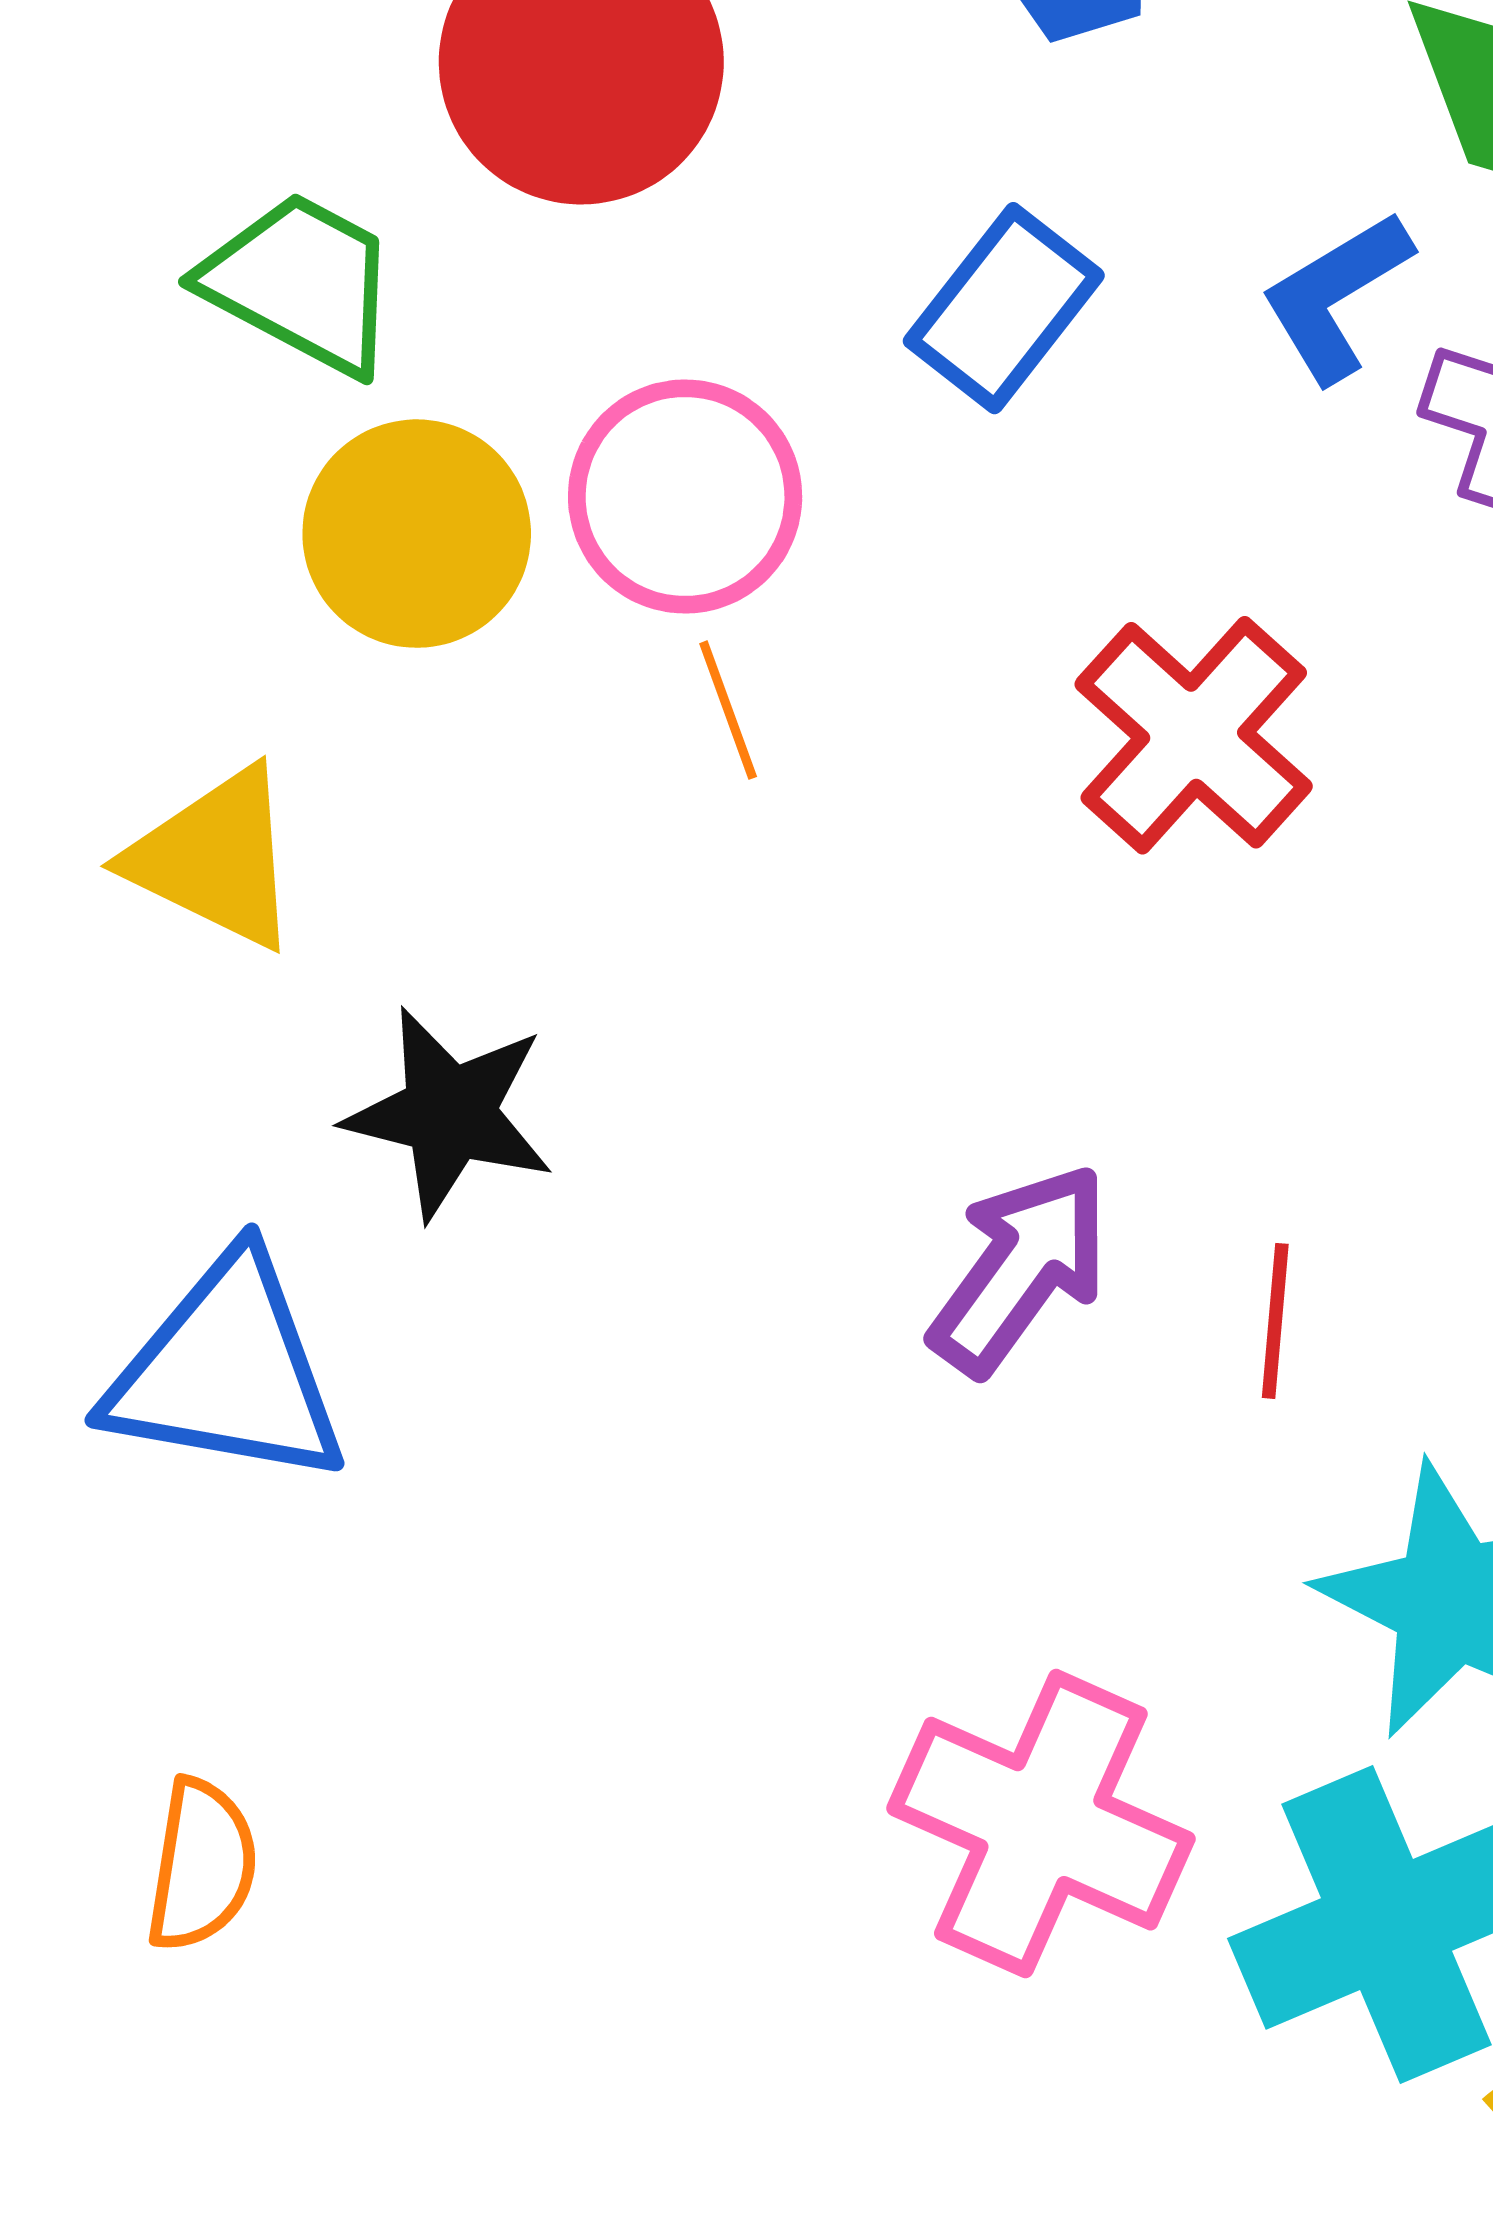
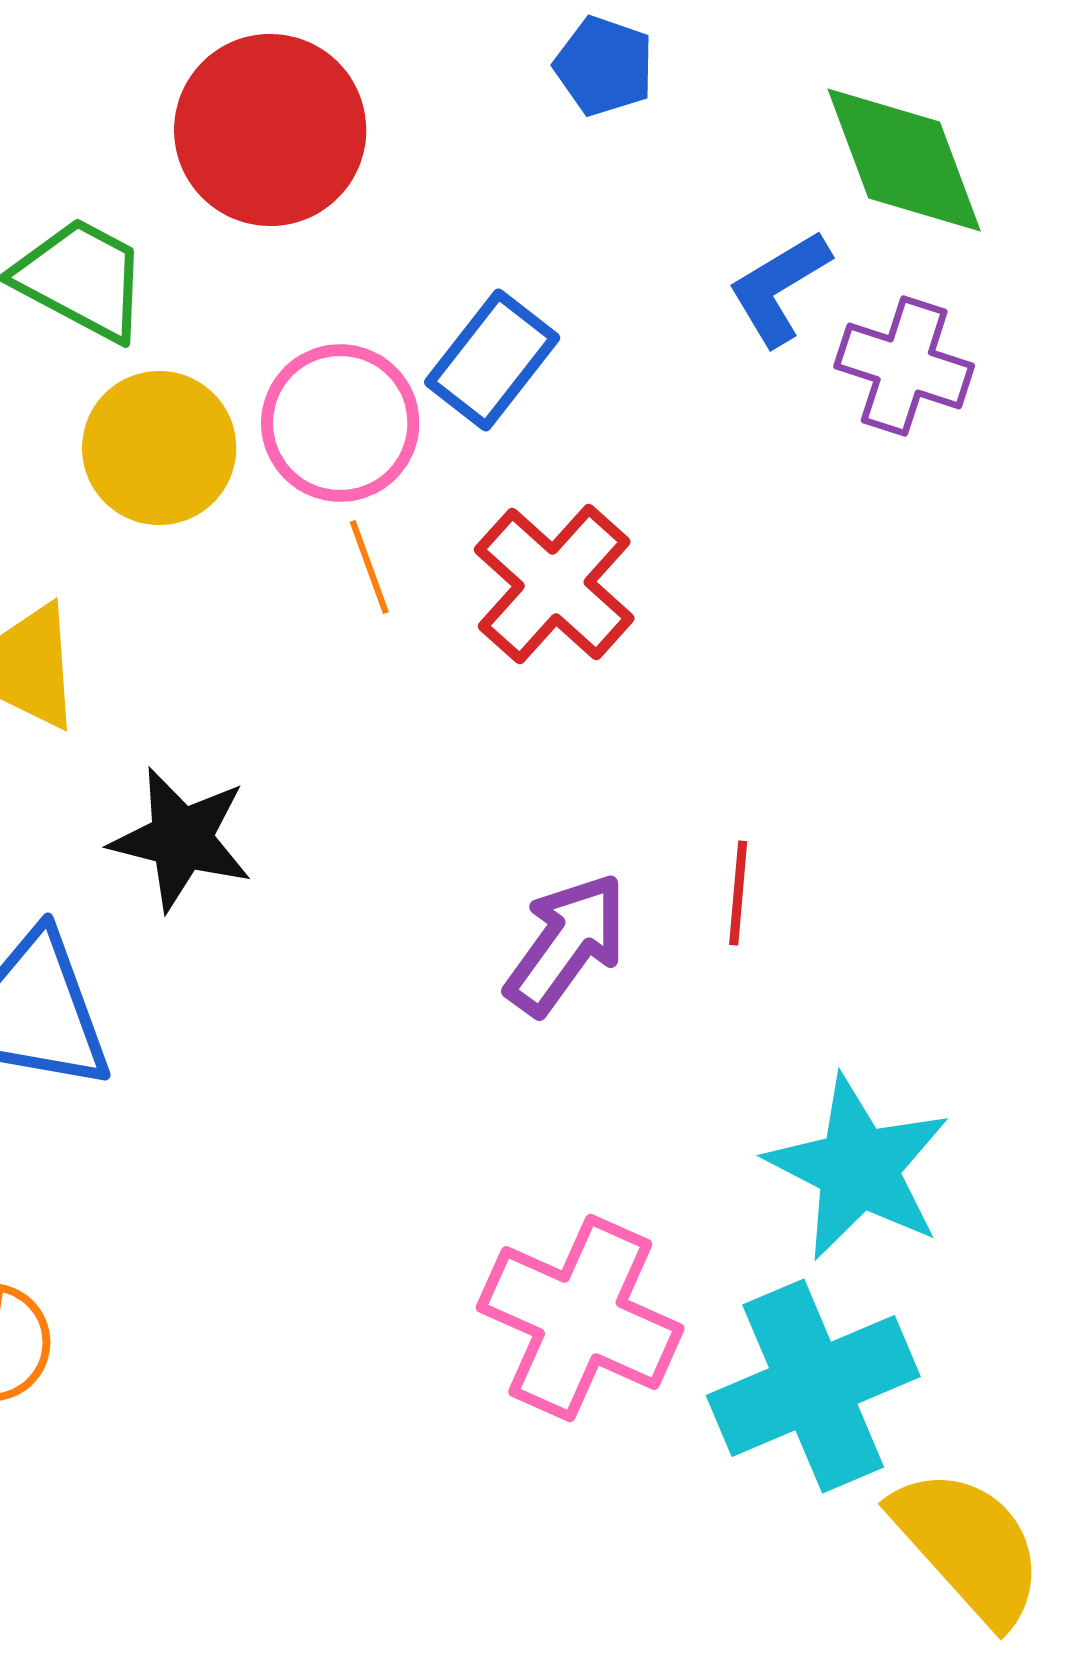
blue rectangle: (1004, 308) -> (492, 360), moved
red cross: (1194, 735) -> (554, 584), moved
red line: (1275, 1321) -> (738, 893), moved

